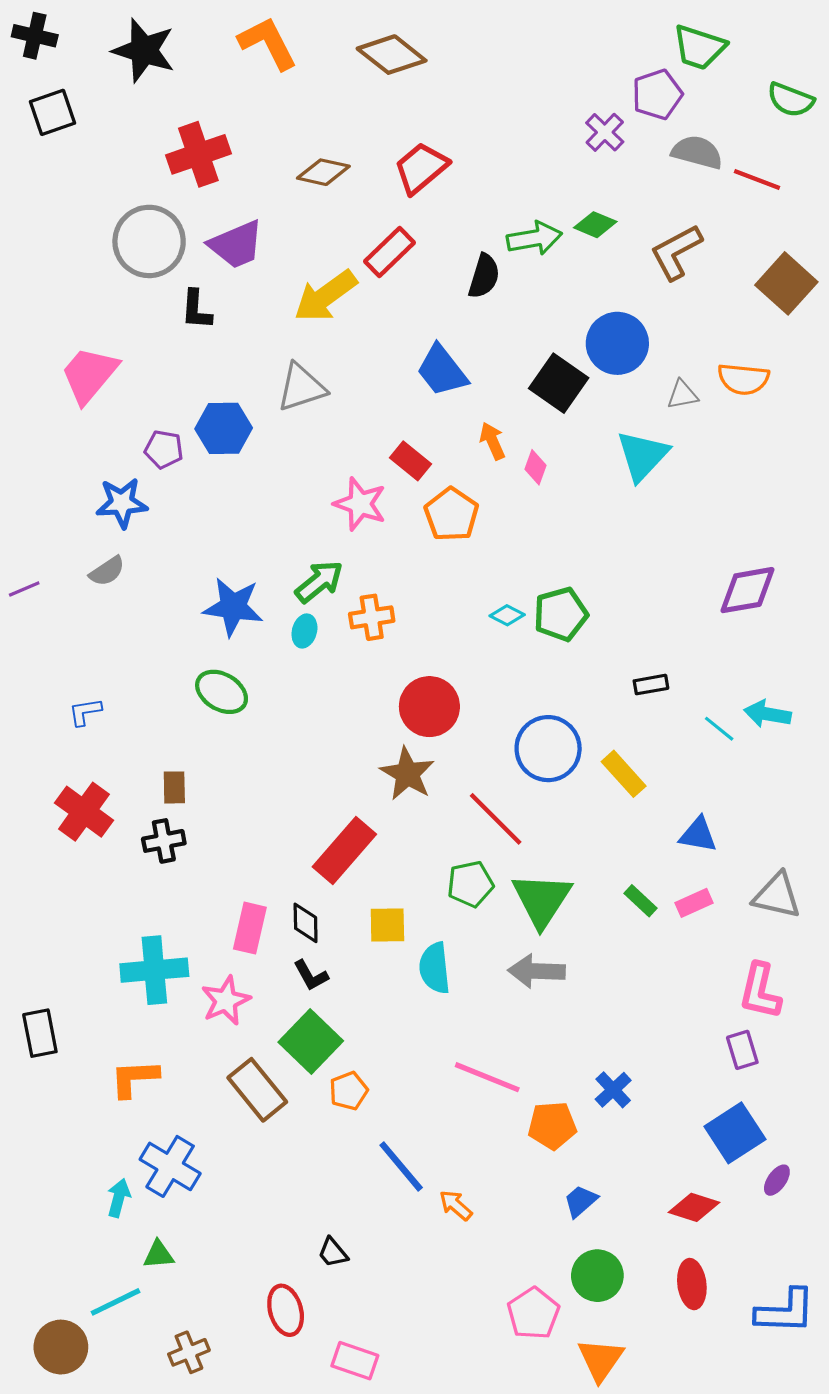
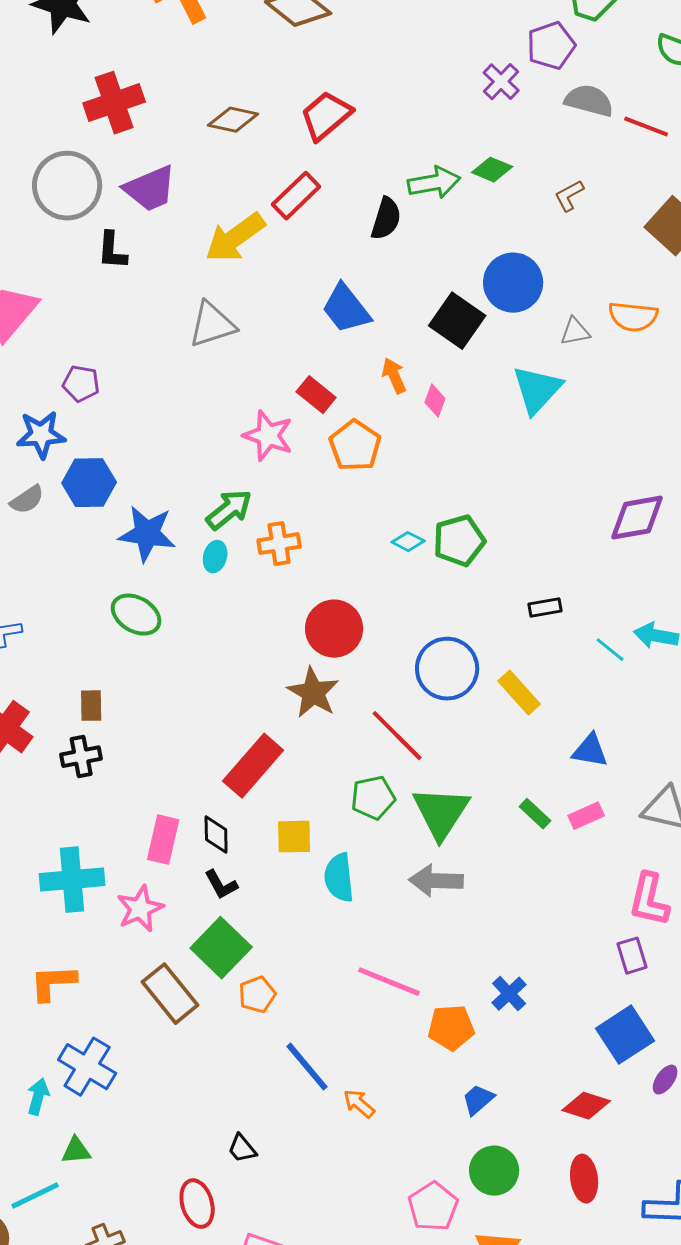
brown L-shape: (676, 252) -> (569, 196), size x0.6
blue hexagon: (224, 428) -> (89, 483), moved

